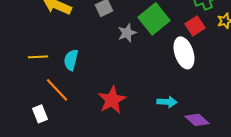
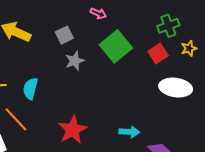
gray star: (127, 33) -> (75, 61), moved
white ellipse: (184, 53) -> (176, 88), moved, turned -64

